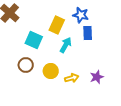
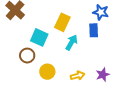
blue star: (81, 15) -> (101, 12), moved
brown circle: (26, 65) -> (27, 56), moved
yellow circle: (51, 71) -> (47, 72), moved

